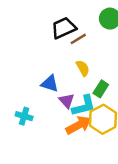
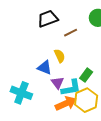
black trapezoid: (64, 28) -> (48, 19), moved
yellow semicircle: (83, 68) -> (60, 56), moved
cyan cross: (24, 116) -> (21, 93), size x1.5

